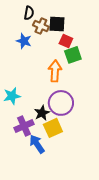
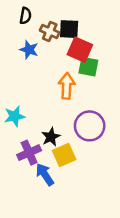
black semicircle: (29, 13) -> (25, 16), moved
red square: (66, 41) -> (80, 50), size x1.5
green square: (73, 55) -> (88, 67), turned 30
purple circle: (61, 103) -> (90, 126), moved

